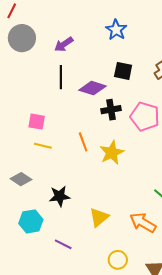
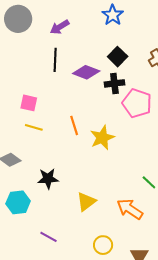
black square: (123, 71) -> (118, 57), turned 30
black cross: (111, 110) -> (114, 83), moved
purple line: (63, 244) -> (48, 237), moved

